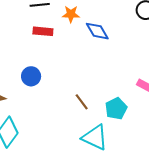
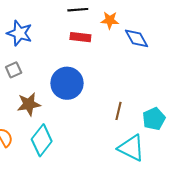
blue circle: (31, 76) -> (67, 83), size x1.6
brown line: (82, 102) -> (118, 111), turned 48

